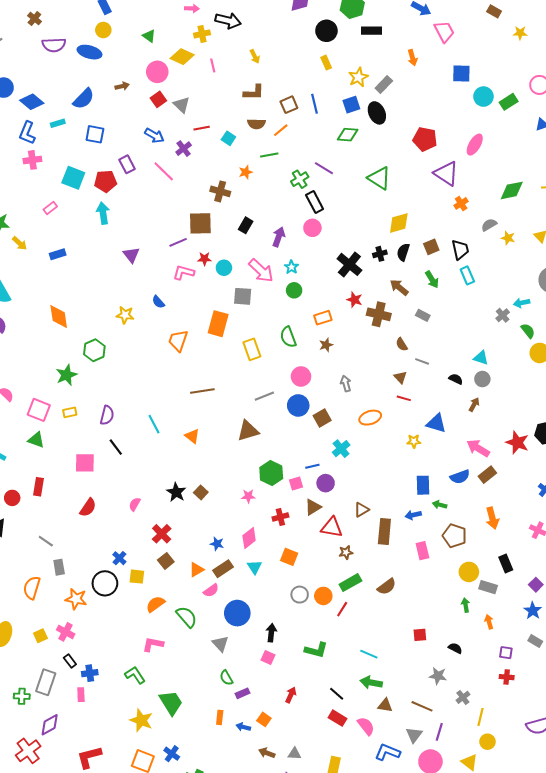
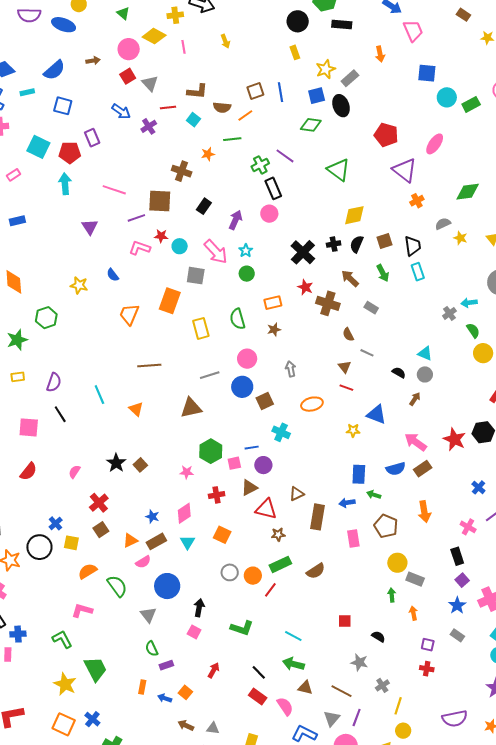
brown L-shape: (254, 92) -> (197, 91), moved
pink line: (164, 171) -> (114, 190), moved, turned -30
cyan cross: (341, 449) -> (281, 432), turned -30
black rectangle: (506, 564) -> (457, 556), moved

